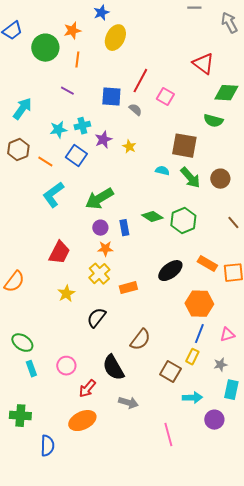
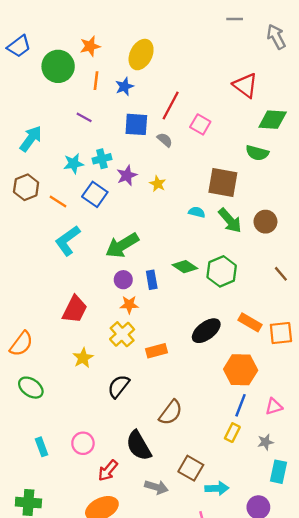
blue star: (101, 13) -> (124, 87), moved
green ellipse: (22, 343) -> (31, 388), moved
brown square: (170, 372) -> (191, 468), moved
cyan arrow: (192, 398) -> (217, 488), moved

